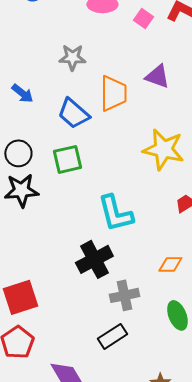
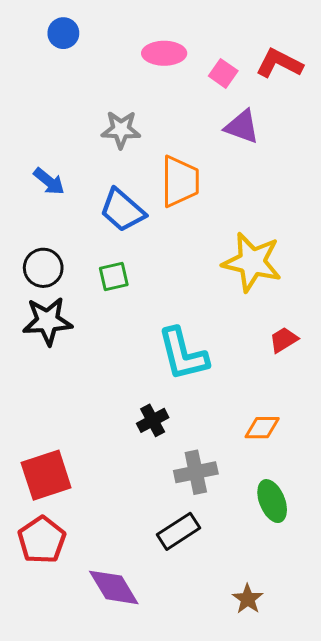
purple triangle: (157, 76) -> (242, 127), moved
green square: (67, 159) -> (114, 276), size x0.7
black cross: (94, 259) -> (153, 420), size x0.6

